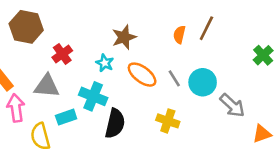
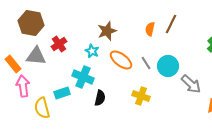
gray triangle: (47, 86) -> (36, 56), moved
black semicircle: (115, 123) -> (100, 98), size x0.7

